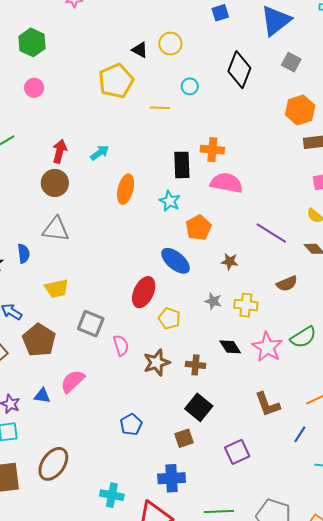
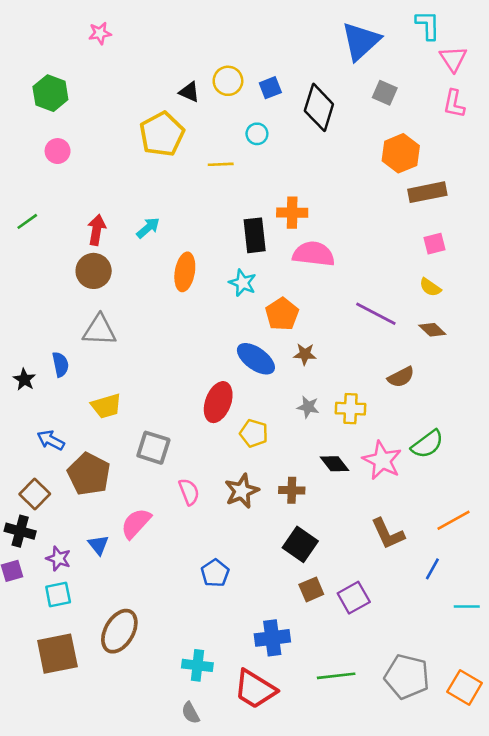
blue square: (220, 13) -> (270, 88), moved
brown star: (230, 262) -> (305, 354), moved
pink semicircle: (121, 345) -> (189, 492), moved
blue triangle: (42, 396) -> (98, 545), turned 48
brown square: (184, 438) -> (311, 589), moved

